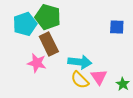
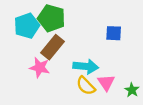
blue square: (117, 27) -> (114, 33), moved
brown rectangle: (49, 44) -> (53, 47), turned 65

